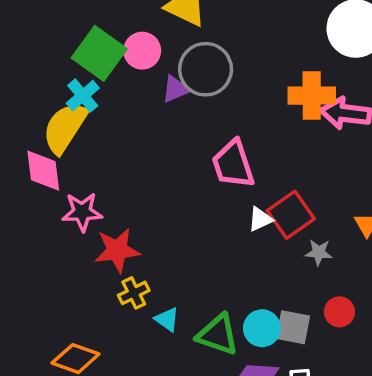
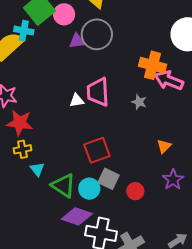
cyan cross: (83, 96) -> (24, 31), turned 36
red square: (291, 215) -> (97, 150), moved
white triangle: (260, 219) -> (77, 100), moved
gray star: (319, 252) -> (139, 102), moved
gray square: (293, 327) -> (109, 179), moved

